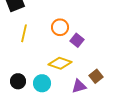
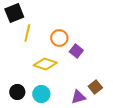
yellow line: (24, 33) -> (27, 33), moved
yellow diamond: (60, 63) -> (45, 64), moved

